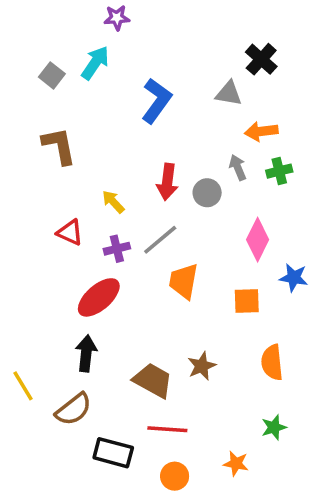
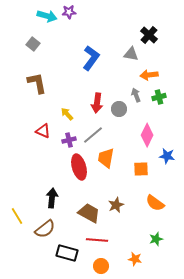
cyan arrow: (95, 63) -> (47, 16), moved, turned 72
red ellipse: (99, 297) -> (79, 167), moved, turned -65
orange semicircle: (272, 362) -> (155, 203), turned -48

